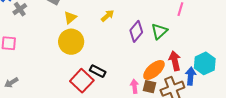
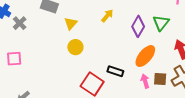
yellow circle: (71, 42) -> (75, 47), size x0.6
orange ellipse: (154, 70) -> (145, 56), moved
black rectangle: (98, 71) -> (115, 71), moved

